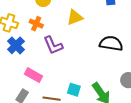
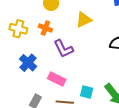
blue cross: (16, 45) -> (28, 63), moved
pink rectangle: (33, 75) -> (57, 79), moved

